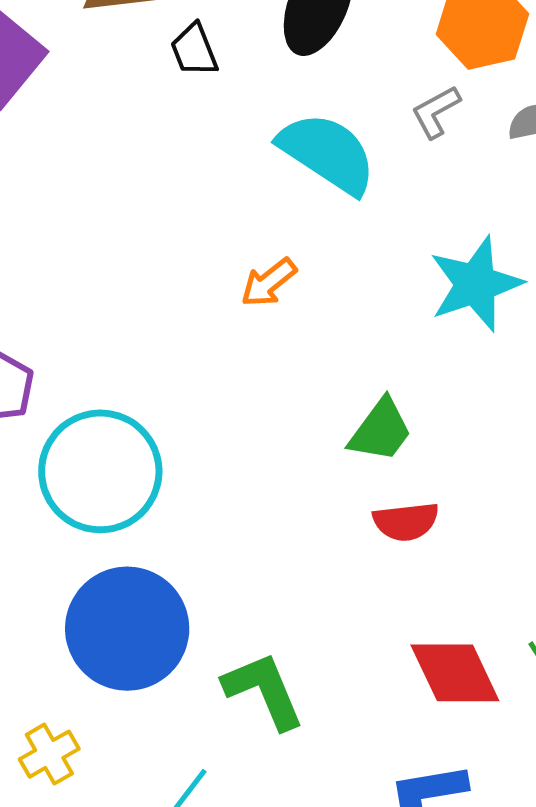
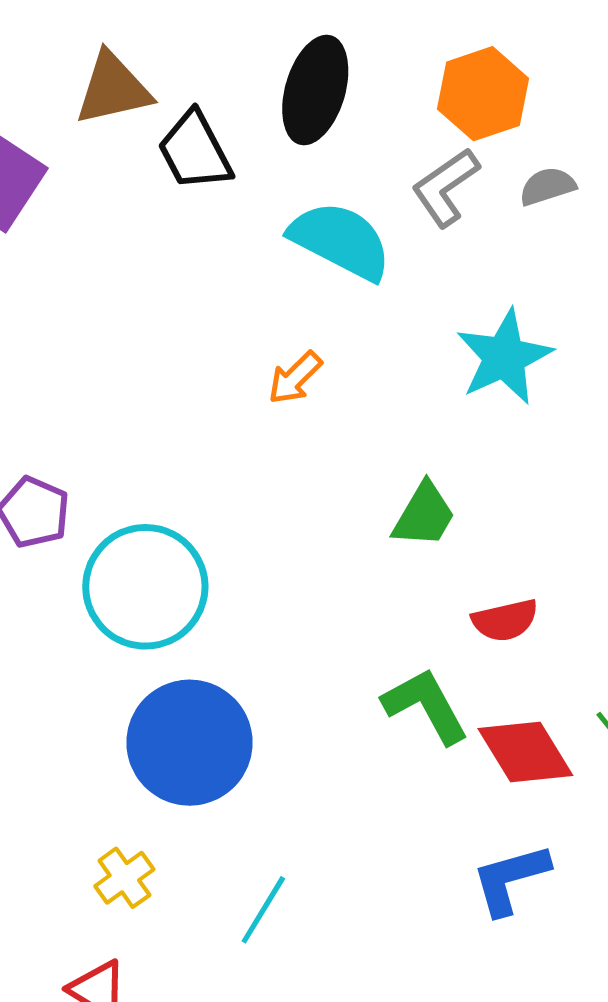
black trapezoid: (194, 50) -> (195, 151), size x1.5
gray L-shape: (436, 112) -> (445, 187), size x1.4
red semicircle: (406, 522) -> (505, 620), moved
green L-shape: (264, 691) -> (426, 706), moved

